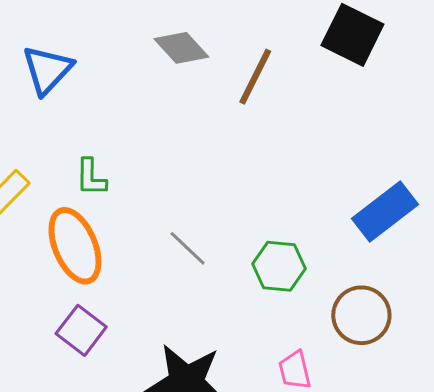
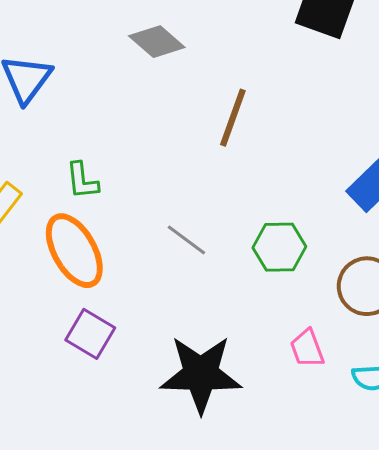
brown line: (255, 77) -> (233, 118), moved

